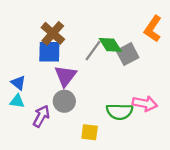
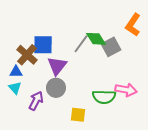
brown cross: (53, 33) -> (27, 55), moved
blue triangle: (18, 83) -> (16, 72), turned -40
cyan triangle: (17, 101) -> (15, 88), turned 40

